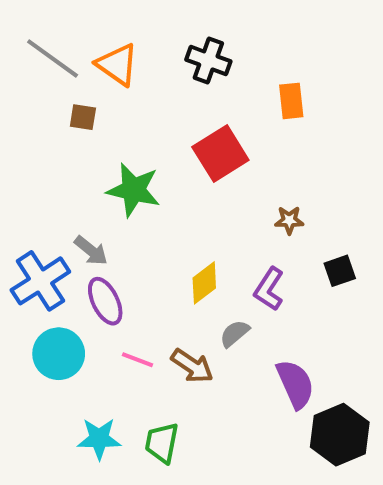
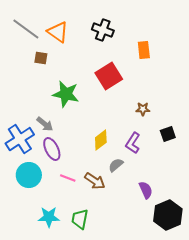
purple semicircle: (295, 384) -> (146, 190), size x0.7

